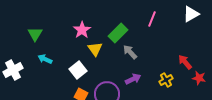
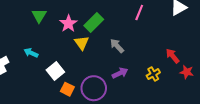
green rectangle: (118, 33) -> (94, 23), moved
green triangle: (35, 34) -> (39, 15), moved
white square: (78, 70) -> (55, 71), moved

